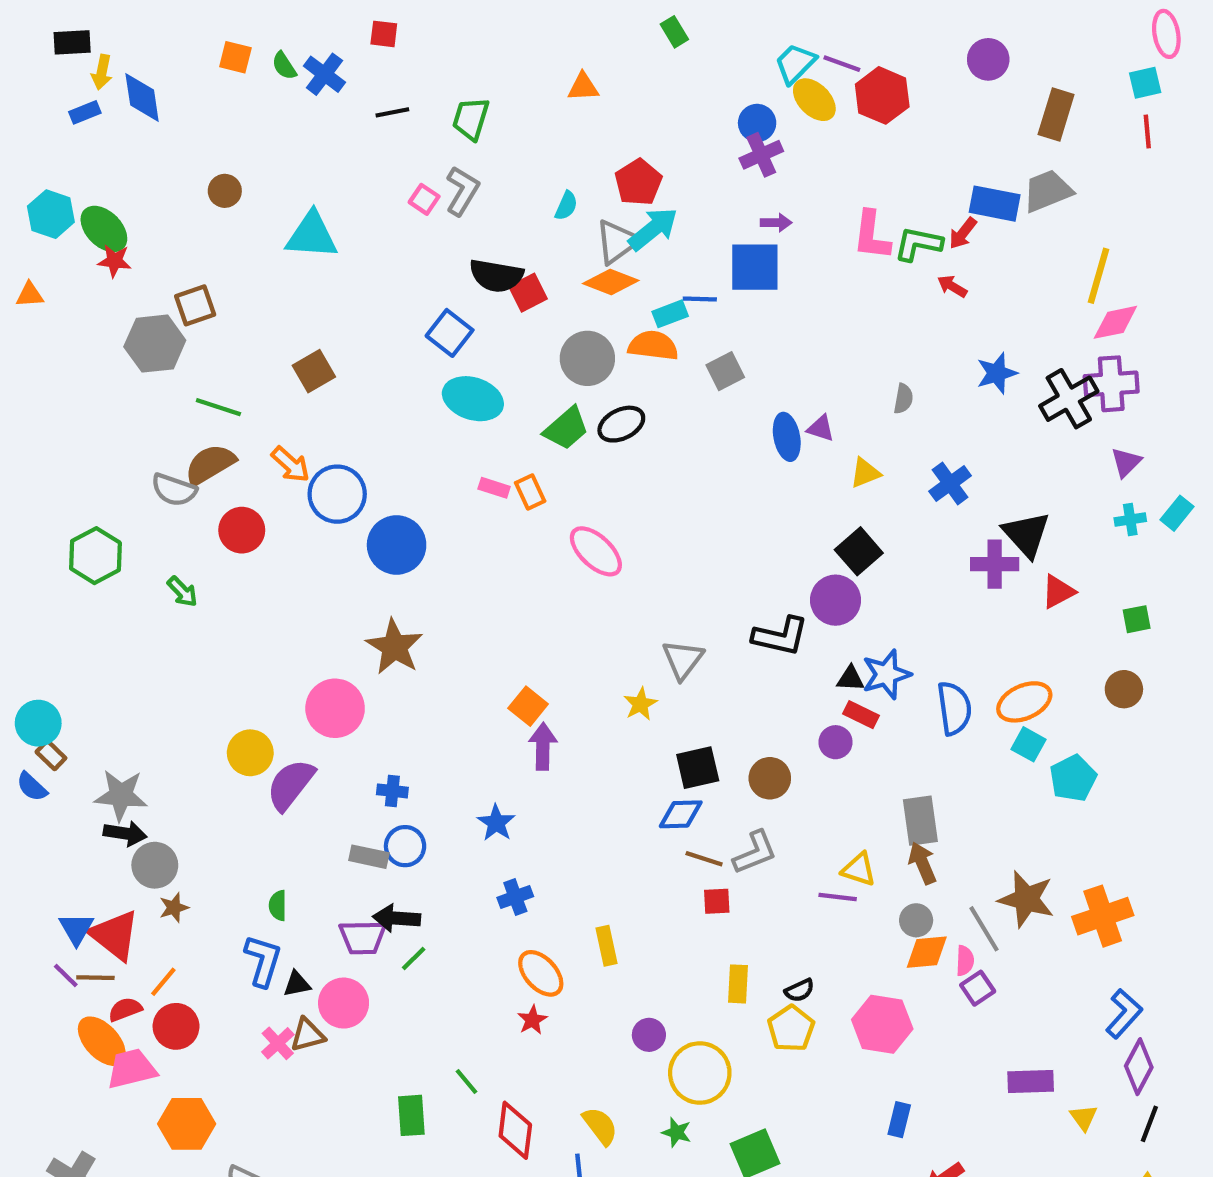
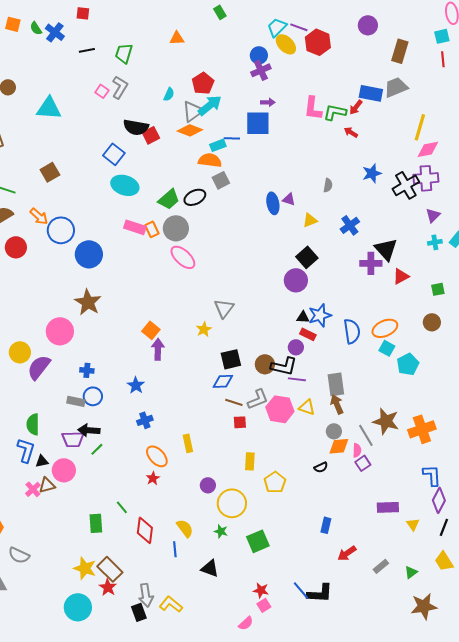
gray circle: (587, 358) -> (176, 228), moved
gray square: (725, 371) -> (221, 180), moved
pink rectangle: (494, 488) -> (135, 227), size x1.5
black L-shape: (780, 636) -> (284, 366), moved
purple line: (838, 897) -> (297, 379), moved
green semicircle: (278, 905) -> (33, 424), size x1.5
black semicircle: (799, 990) -> (321, 467), moved
blue L-shape: (1124, 1014) -> (432, 475), turned -45
pink hexagon: (882, 1024) -> (280, 409), moved

